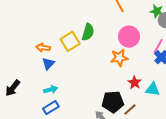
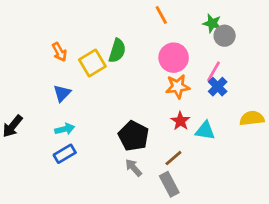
orange arrow: (43, 48) -> (59, 52), moved, turned -128
orange star: (119, 58) -> (178, 87), moved
black pentagon: (113, 102) -> (134, 136), moved, turned 30

